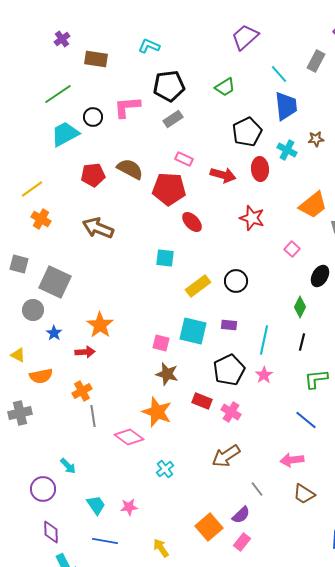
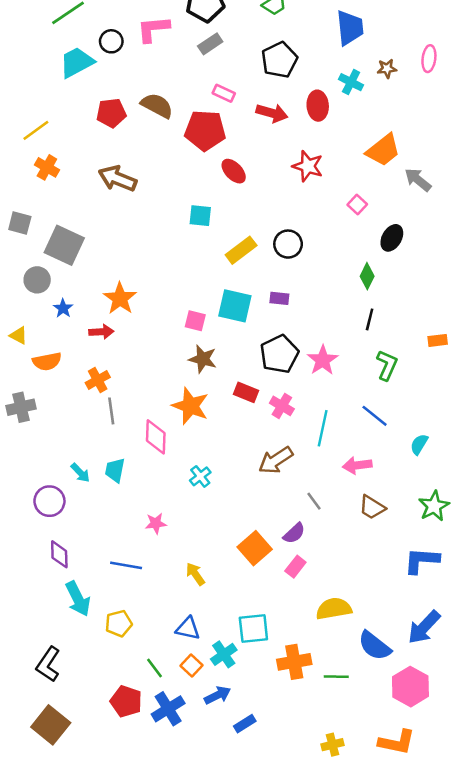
black pentagon: (247, 132) -> (279, 60), moved
cyan line: (264, 340) -> (323, 428), moved
pink star: (264, 375) -> (323, 360), size x1.4
green L-shape: (316, 379) -> (387, 365), turned 120
pink diamond: (129, 437) -> (156, 437), turned 56
cyan trapezoid: (96, 505) -> (115, 470), moved, turned -135

